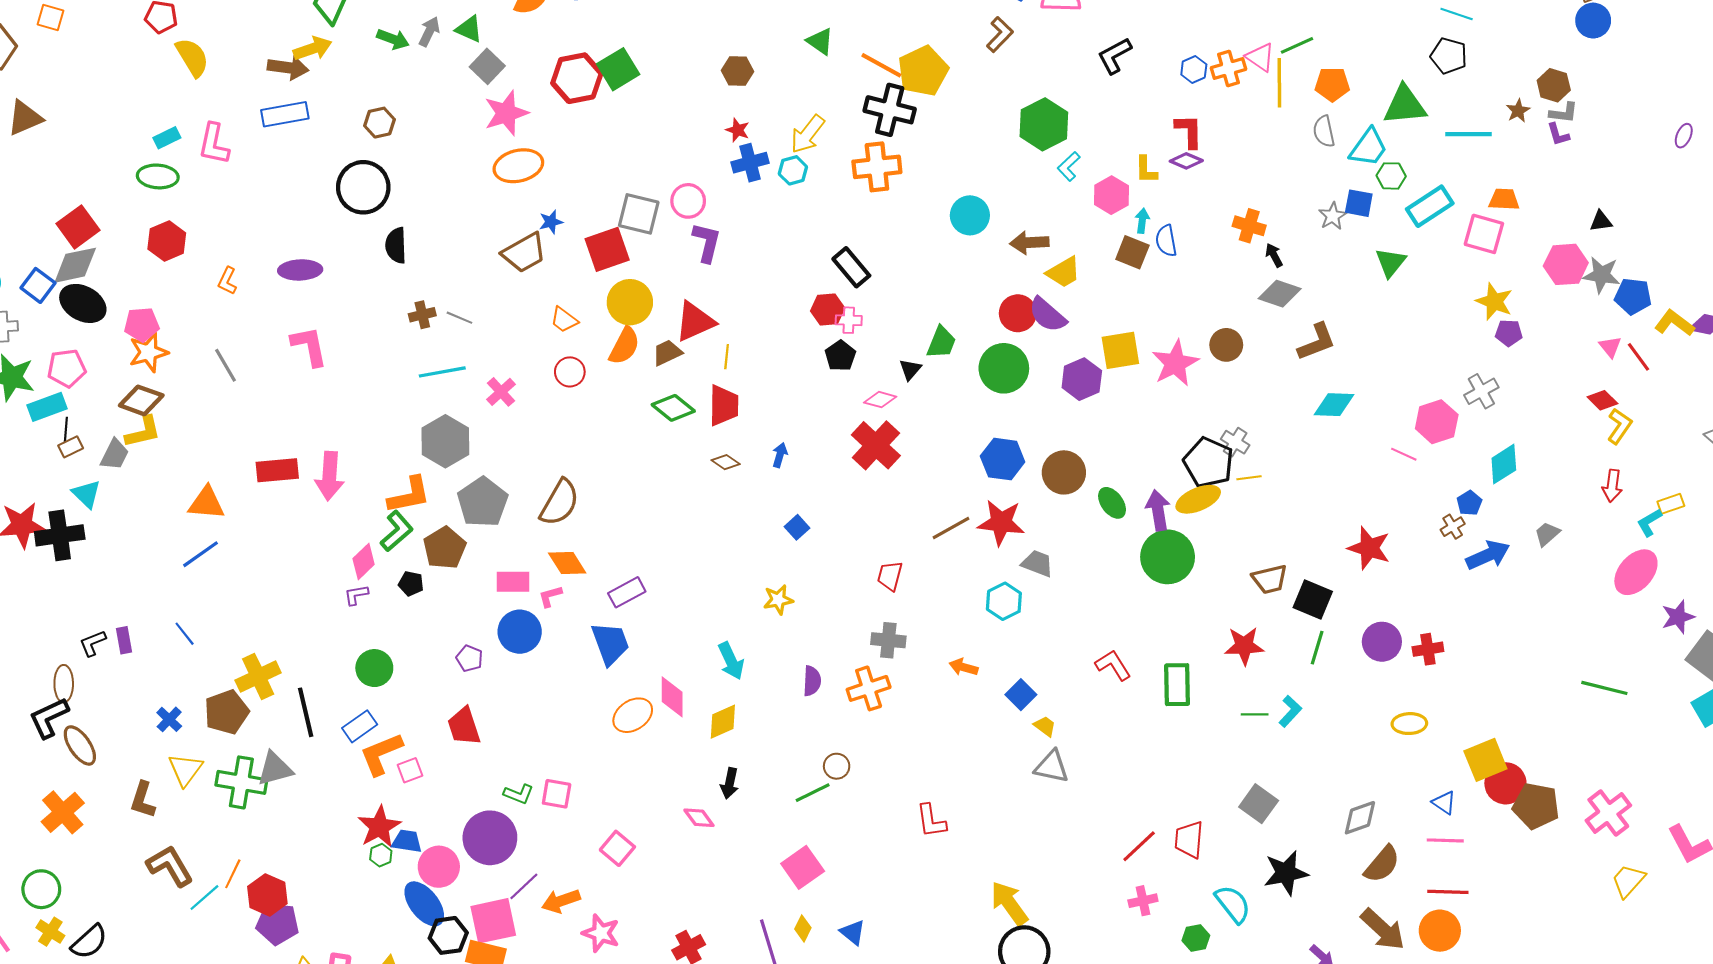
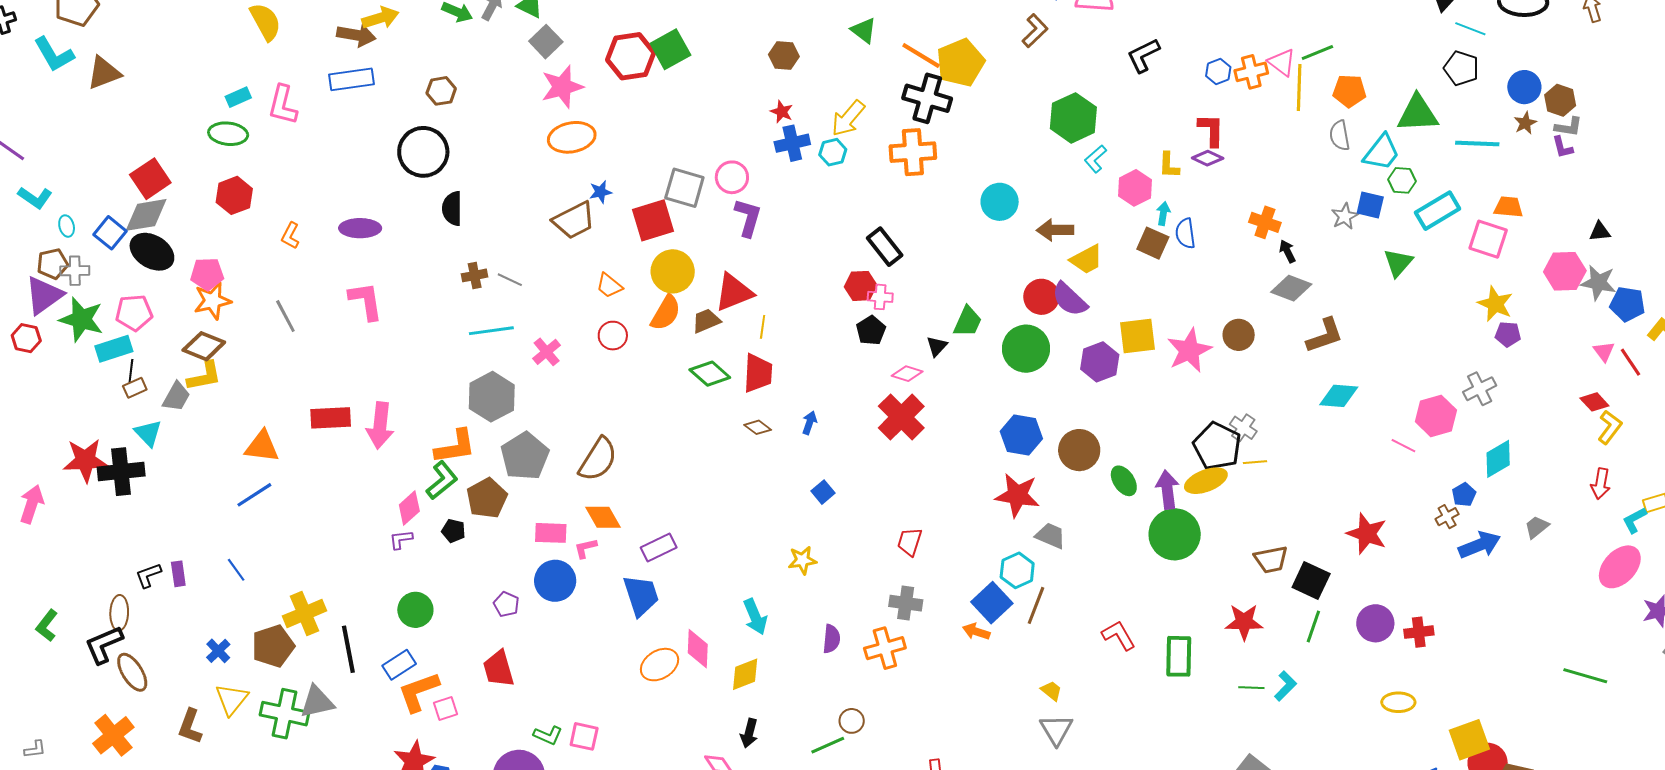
blue circle: (1593, 21) -> (1524, 87), moved
brown line: (951, 528) -> (1036, 605), moved, turned -42
blue square: (1021, 695) -> (992, 603), moved, size x1.4
gray triangle: (1052, 767) -> (1056, 730), turned 45

